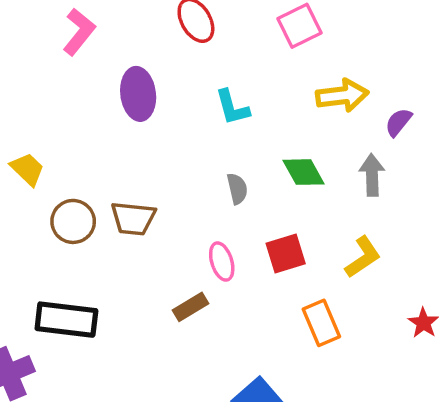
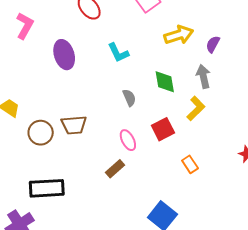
green diamond: (304, 172) -> (165, 82), turned 30
yellow L-shape: (363, 257) -> (196, 108), moved
orange rectangle: (321, 323) -> (190, 164), size x0.7

